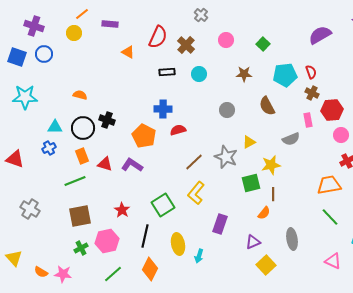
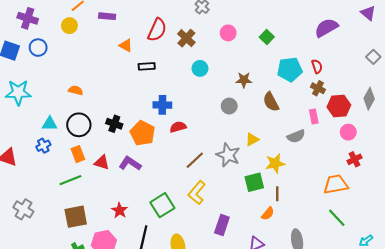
black rectangle: (167, 72) -> (147, 66), moved
brown star: (244, 74) -> (244, 80), moved
black cross: (107, 120) -> (114, 124), moved

